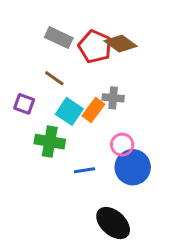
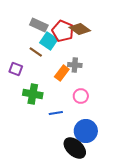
cyan square: (69, 111) -> (49, 41), moved
blue circle: (133, 167) -> (86, 131), moved

